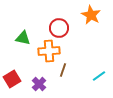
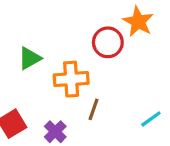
red circle: (59, 28) -> (108, 42), moved
green triangle: (23, 38) -> (30, 58), turned -42

